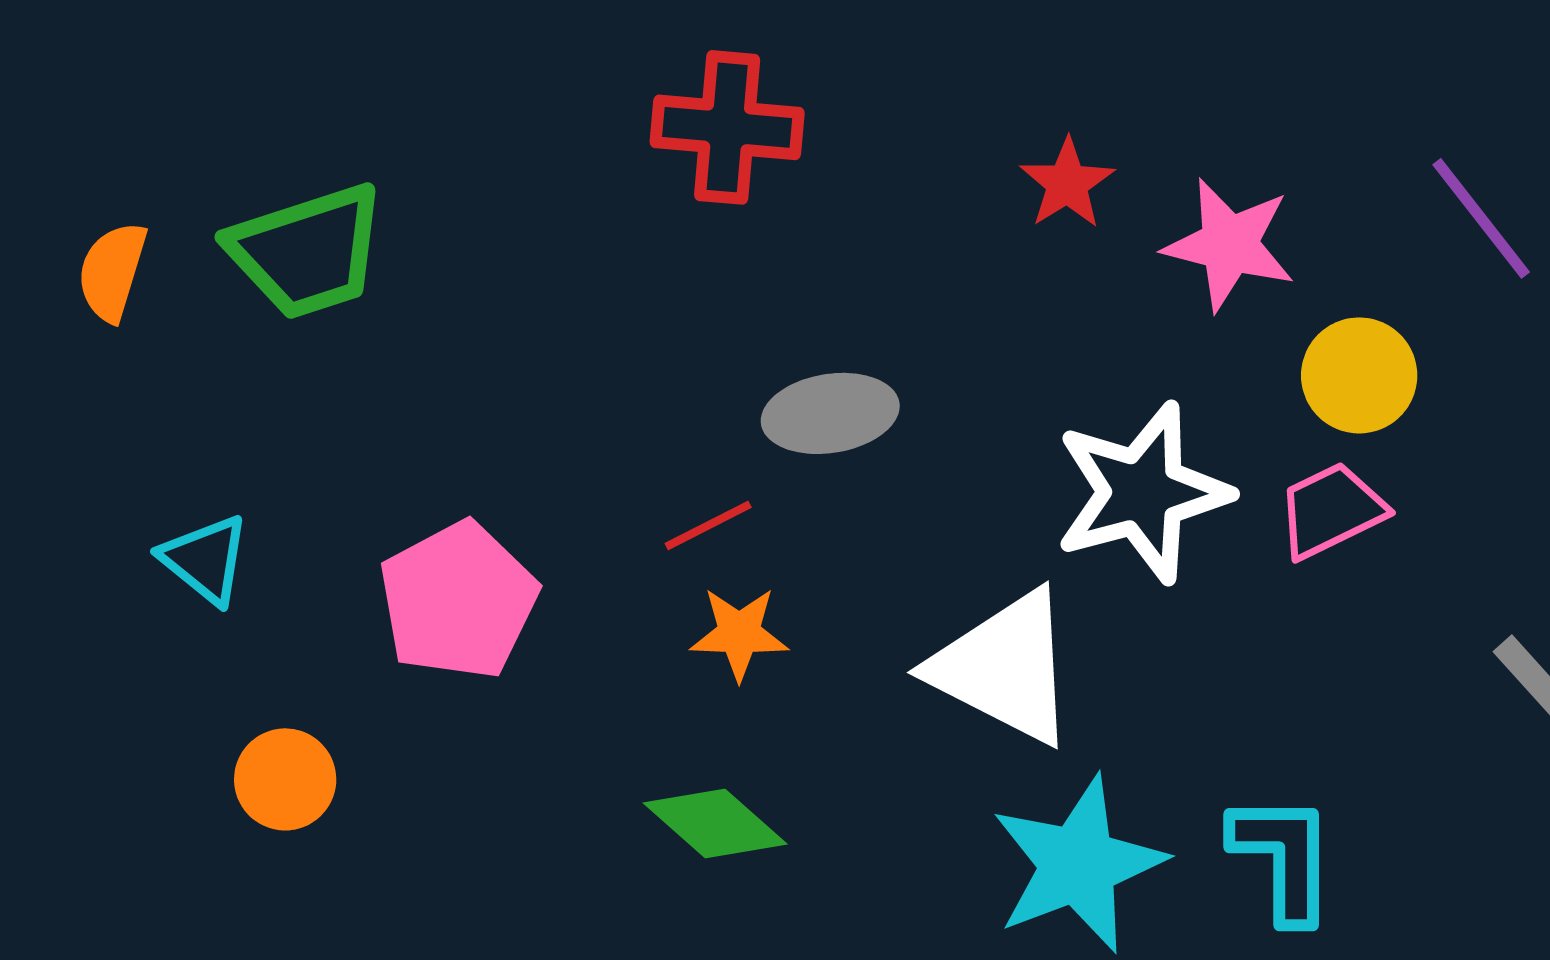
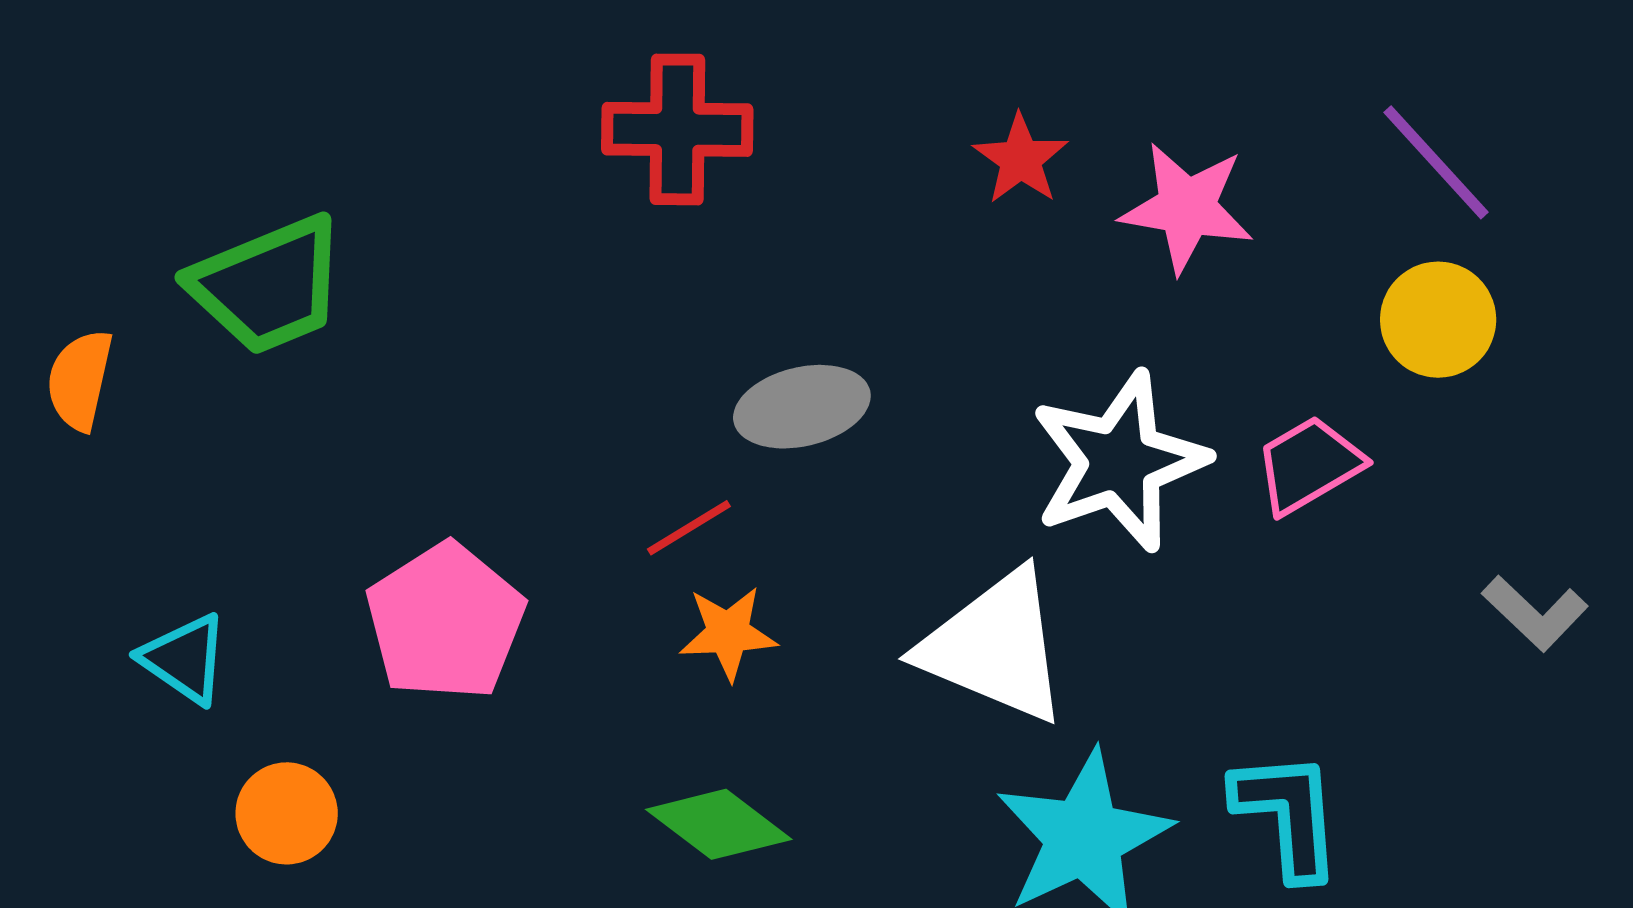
orange semicircle: (112, 271) -> (80, 380), moved
yellow circle: (1359, 375) -> (1438, 320), moved
cyan triangle: (205, 559) -> (184, 659), moved

